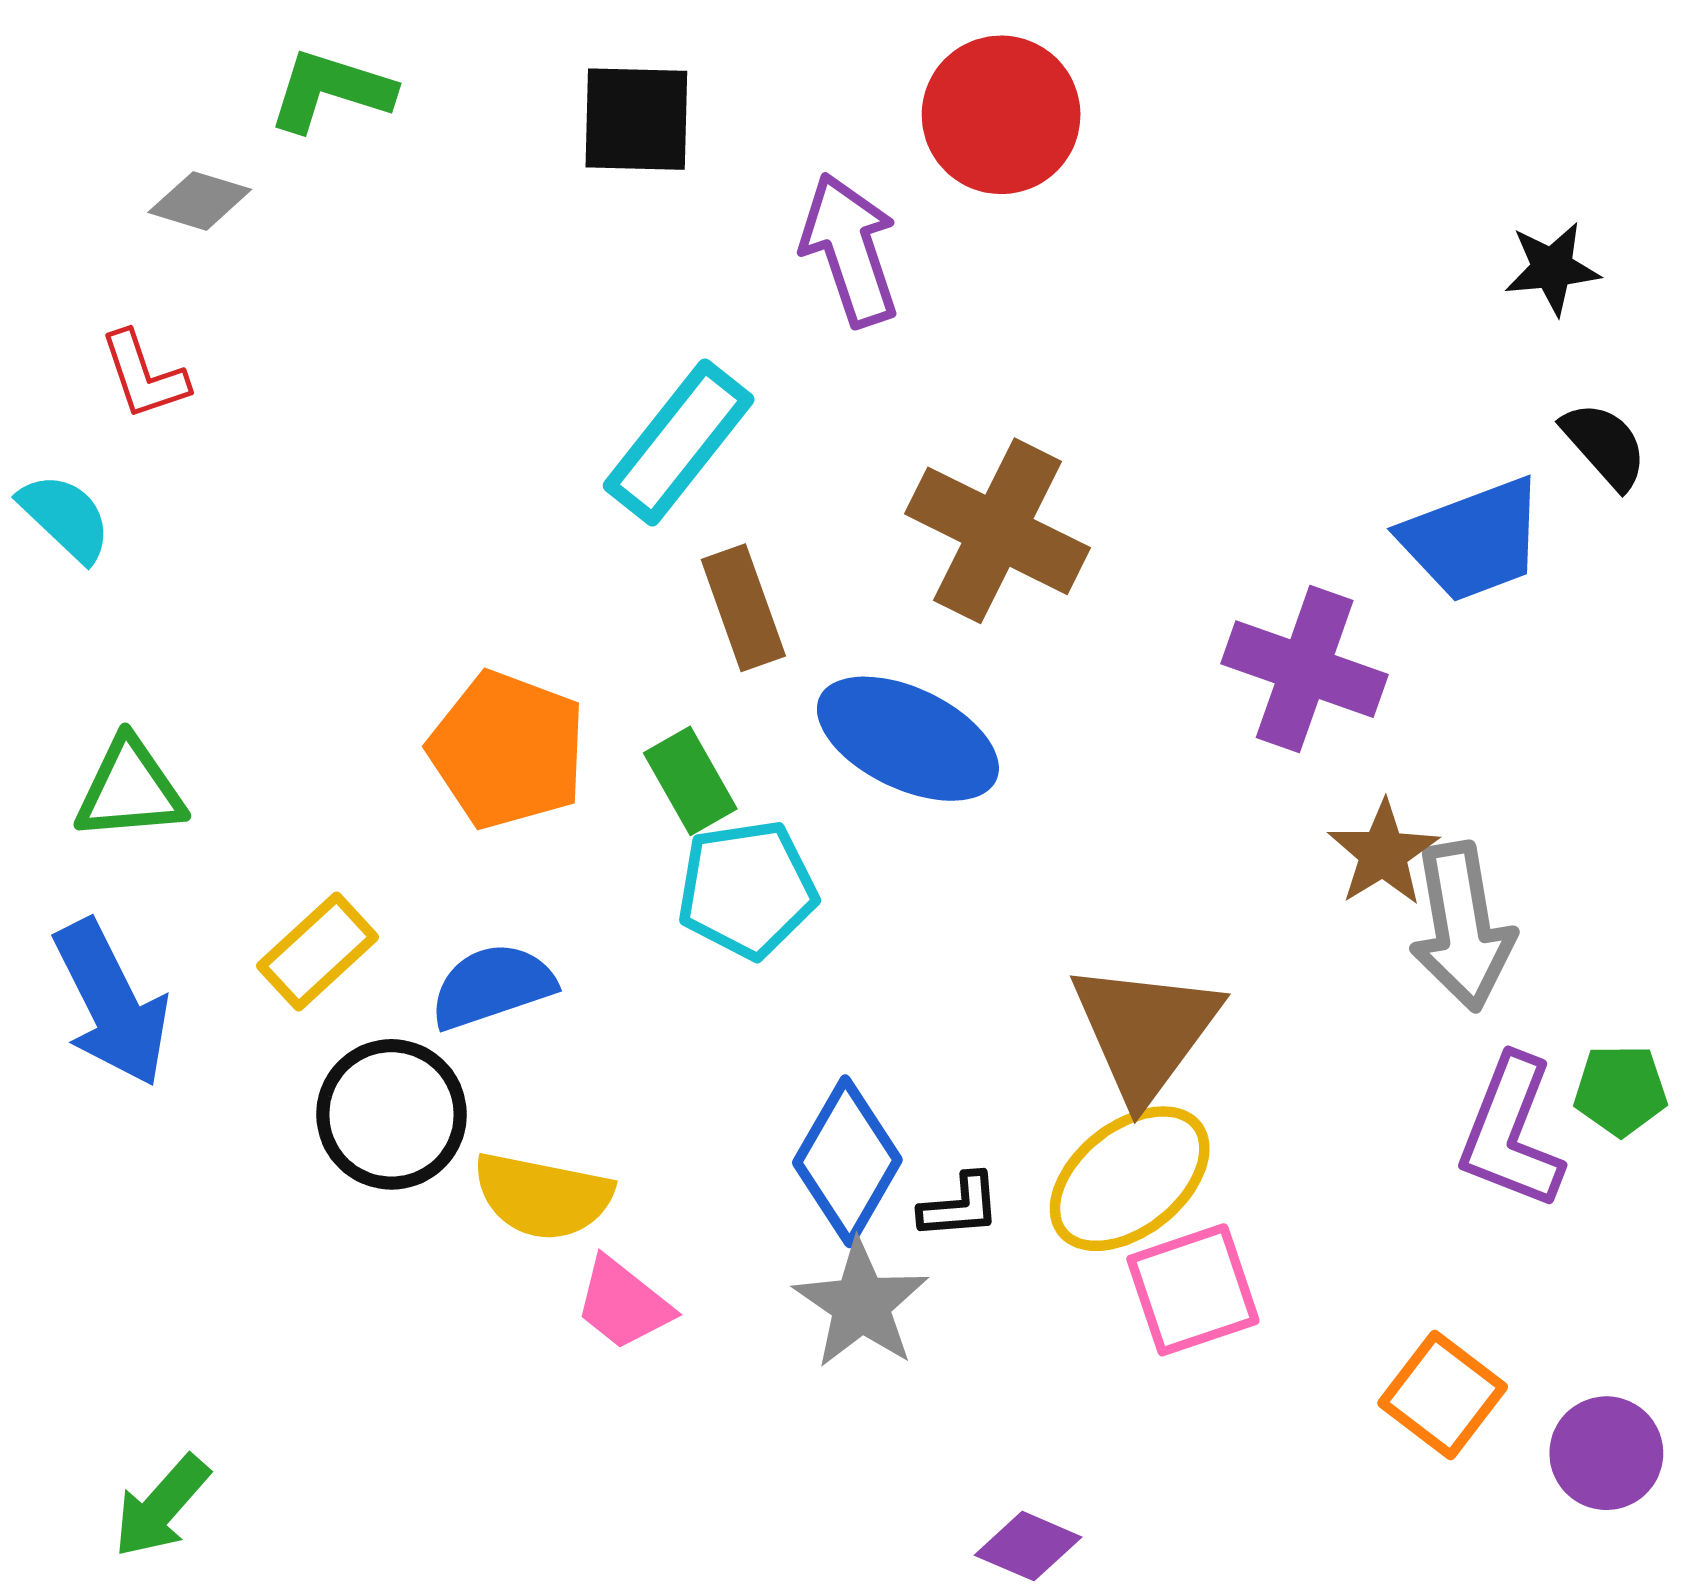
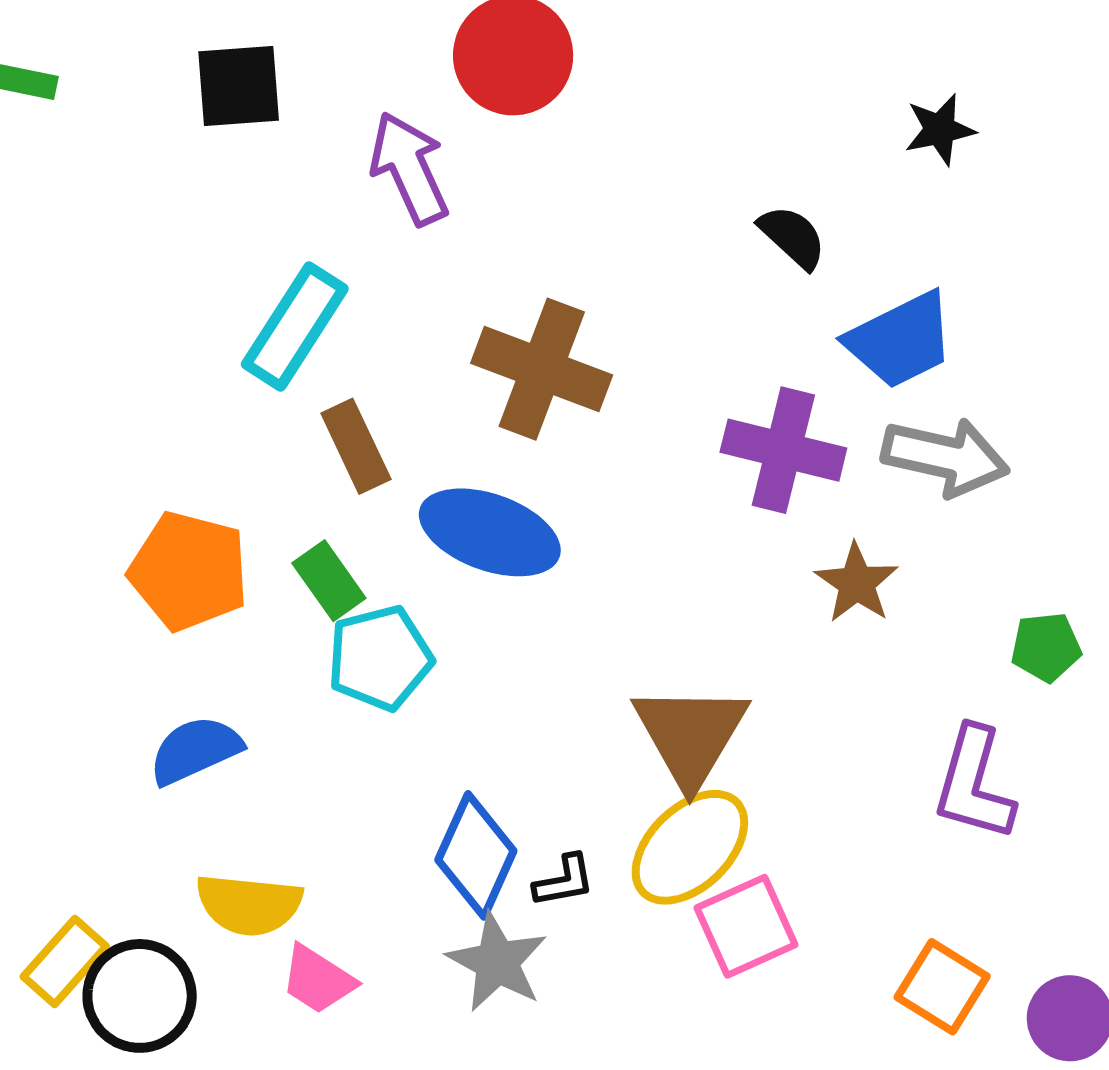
black semicircle: (1605, 445) -> (792, 237), moved
gray arrow: (1462, 927) -> (945, 457), moved, turned -62
yellow rectangle: (318, 951) -> (65, 961), moved
green pentagon: (1621, 1090) -> (1046, 647), moved
black circle: (391, 1114) -> (140, 996), moved

